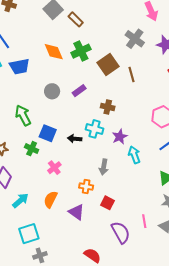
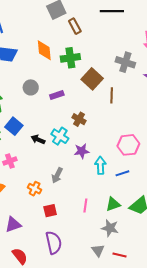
gray cross: (135, 39) -> (125, 62), turned -36
brown square: (108, 65) -> (92, 79), turned -30
cyan arrow: (134, 155) -> (100, 165), moved
red square: (108, 203) -> (50, 211), turned 32
purple triangle: (76, 212) -> (13, 224), moved, turned 48
pink line: (144, 221) -> (85, 206), moved

